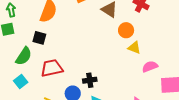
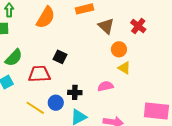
black square: (39, 38) -> (60, 57), moved
pink semicircle: (150, 67) -> (105, 86), moved

